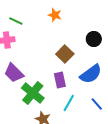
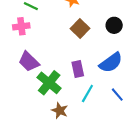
brown square: (65, 54) -> (80, 28), moved

